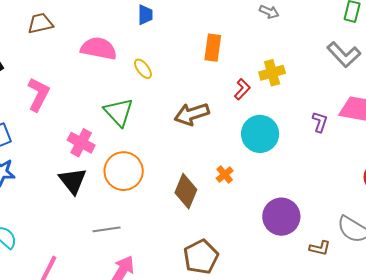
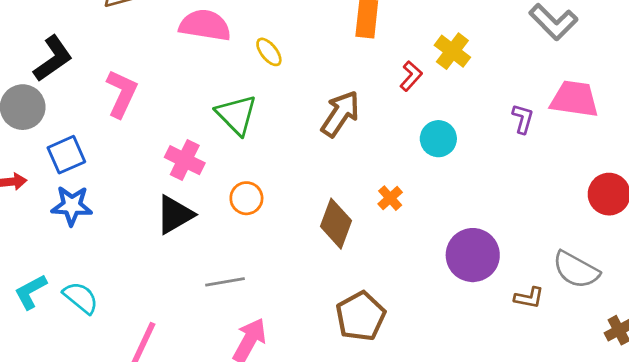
yellow cross: (272, 73) -> (452, 51), turned -35
brown arrow: (192, 114) -> (340, 114), turned 144
cyan circle: (260, 134) -> (438, 139), size x0.7
orange circle: (124, 171) -> (246, 198), size x0.6
black triangle: (73, 181) -> (175, 215), turned 40

